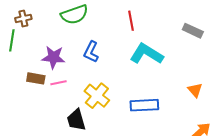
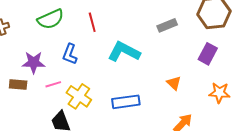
red line: (131, 21) -> (92, 22), moved
gray rectangle: (193, 31) -> (167, 25), turned -42
pink line: (58, 83) -> (53, 84), moved

